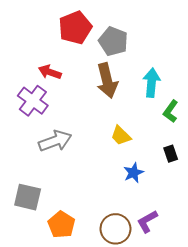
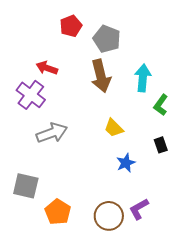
red pentagon: (75, 28) -> (71, 26), size x0.7

